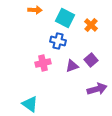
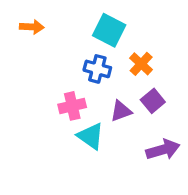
orange arrow: (35, 10) -> (32, 27), moved
orange cross: (91, 25) -> (141, 64), moved
cyan triangle: (30, 104) -> (91, 136), moved

